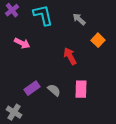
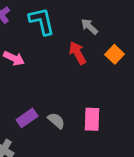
red arrow: (70, 56) -> (77, 53), moved

